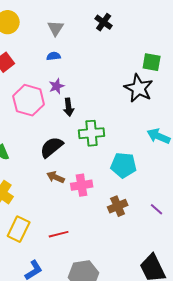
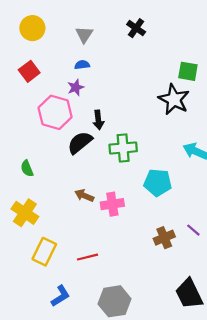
purple star: (57, 86) -> (76, 87), moved
black semicircle: (52, 147) -> (80, 143), moved
brown cross: (118, 206) -> (164, 238), moved

